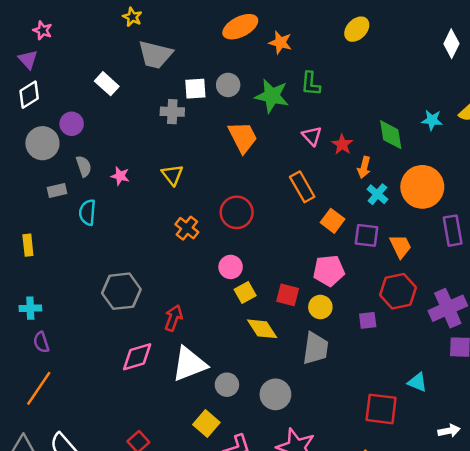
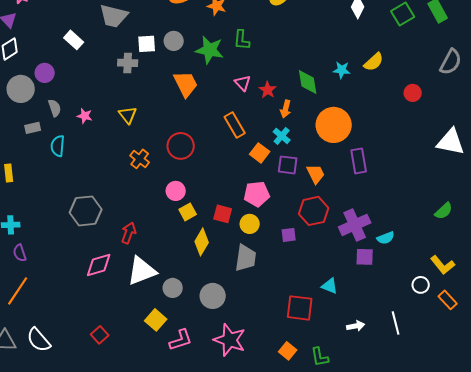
cyan cross: (377, 194) -> (282, 136), moved
yellow diamond: (262, 329) -> (202, 242), turned 64

